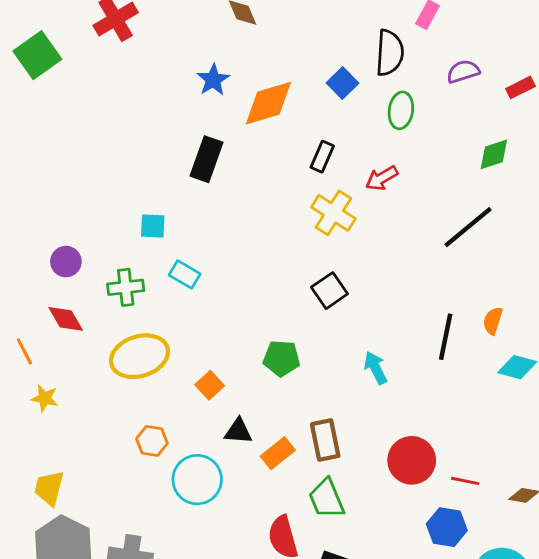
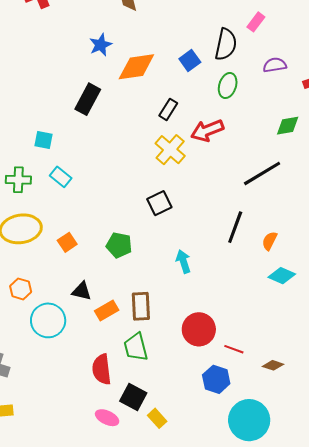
red arrow: (382, 178) -> (207, 131), size x1.4
black line: (446, 337) -> (235, 227), moved
orange square: (210, 385) -> (67, 242), moved

